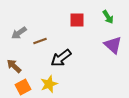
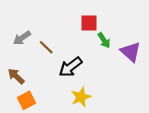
green arrow: (108, 17) -> (104, 40), moved
brown line: (40, 41) -> (46, 47), turned 64
yellow star: (49, 84) -> (81, 97), moved

